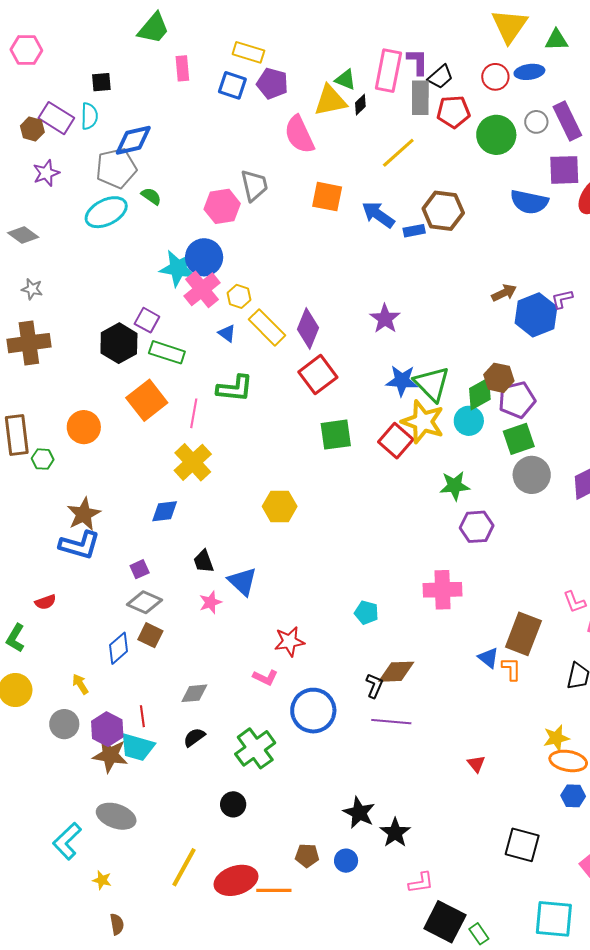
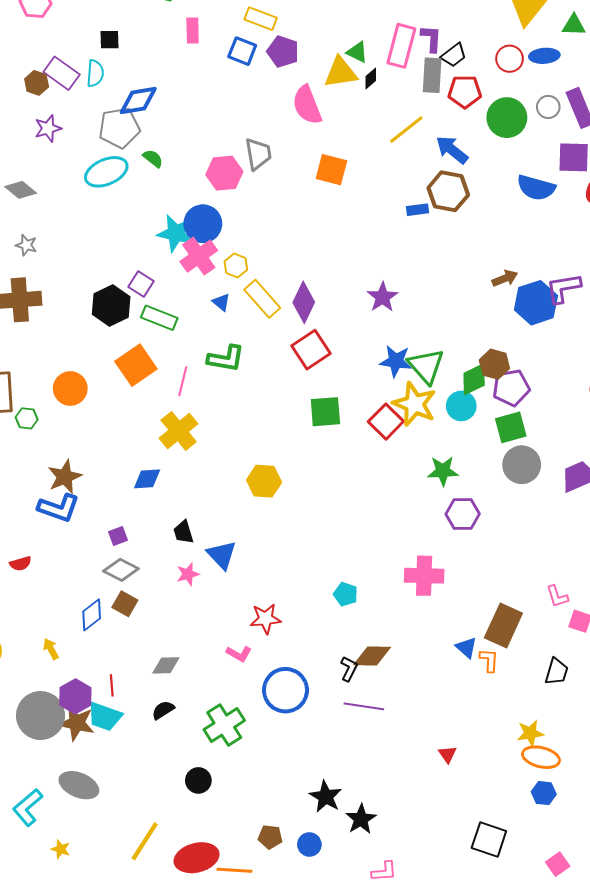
blue arrow: (378, 215) -> (452, 150), moved
purple L-shape: (562, 299) -> (563, 288), size x1.6
gray circle: (64, 724) -> (41, 716), moved, size x1.6

